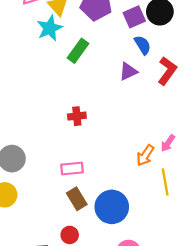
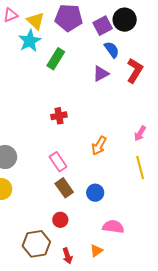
orange arrow: (145, 155) -> (99, 146), moved
pink rectangle: (72, 169) -> (58, 162), turned 66
blue circle: (112, 207) -> (95, 193), size x0.6

